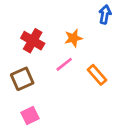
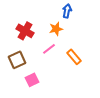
blue arrow: (105, 14) -> (67, 11), moved
pink square: (30, 116) -> (32, 80), moved

